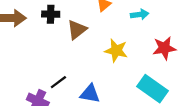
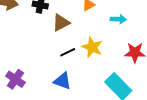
black line: (58, 82) -> (68, 52), moved

